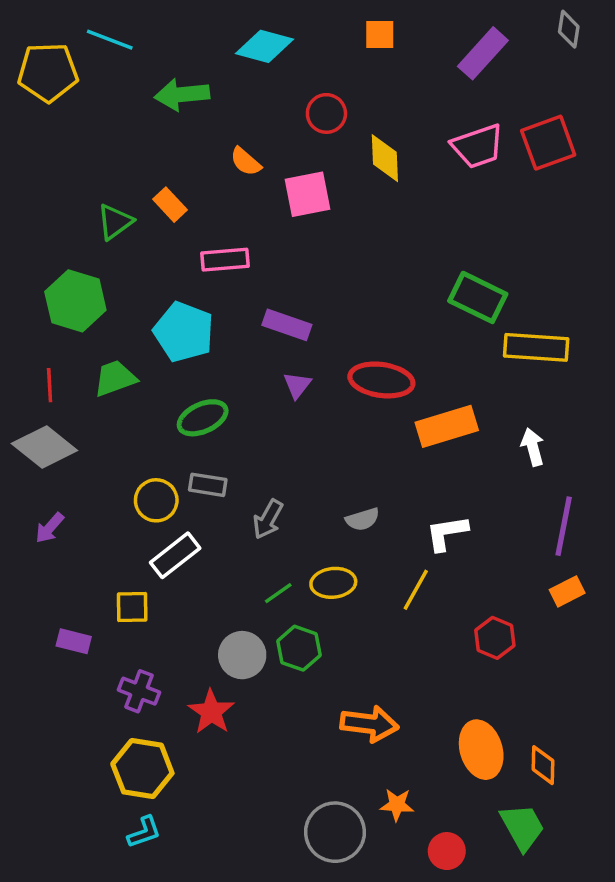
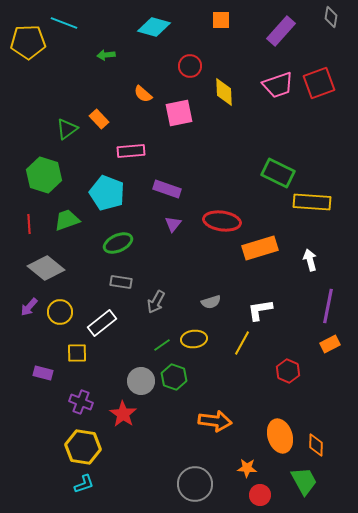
green arrow: (182, 95) -> (106, 55), size x0.6
gray diamond: (44, 447) -> (46, 268), moved
yellow circle: (156, 500) -> (60, 312), moved
orange star: (397, 805) -> (247, 468), moved

